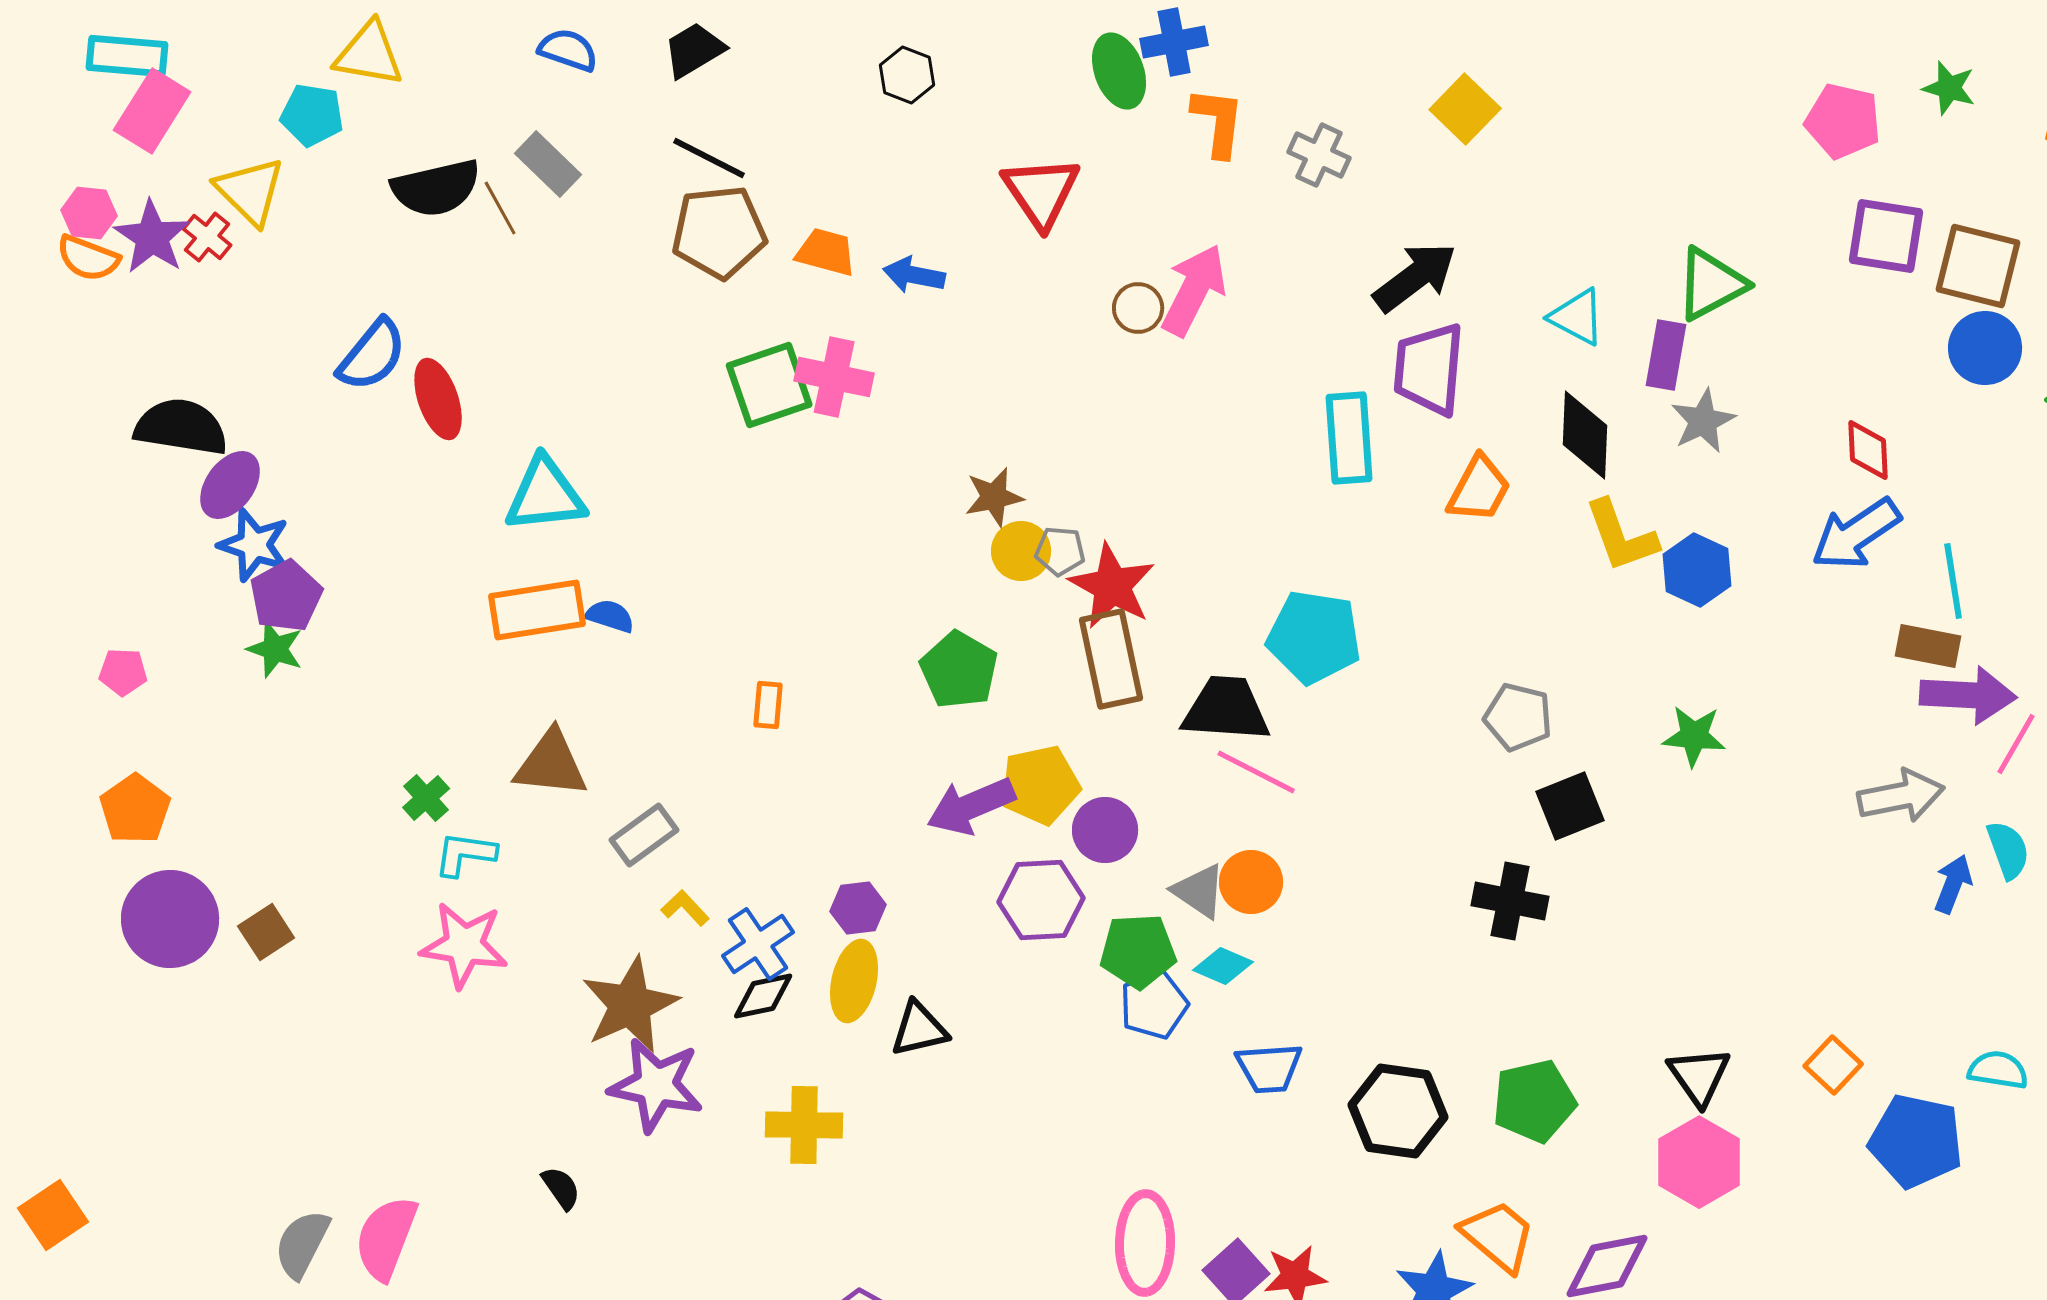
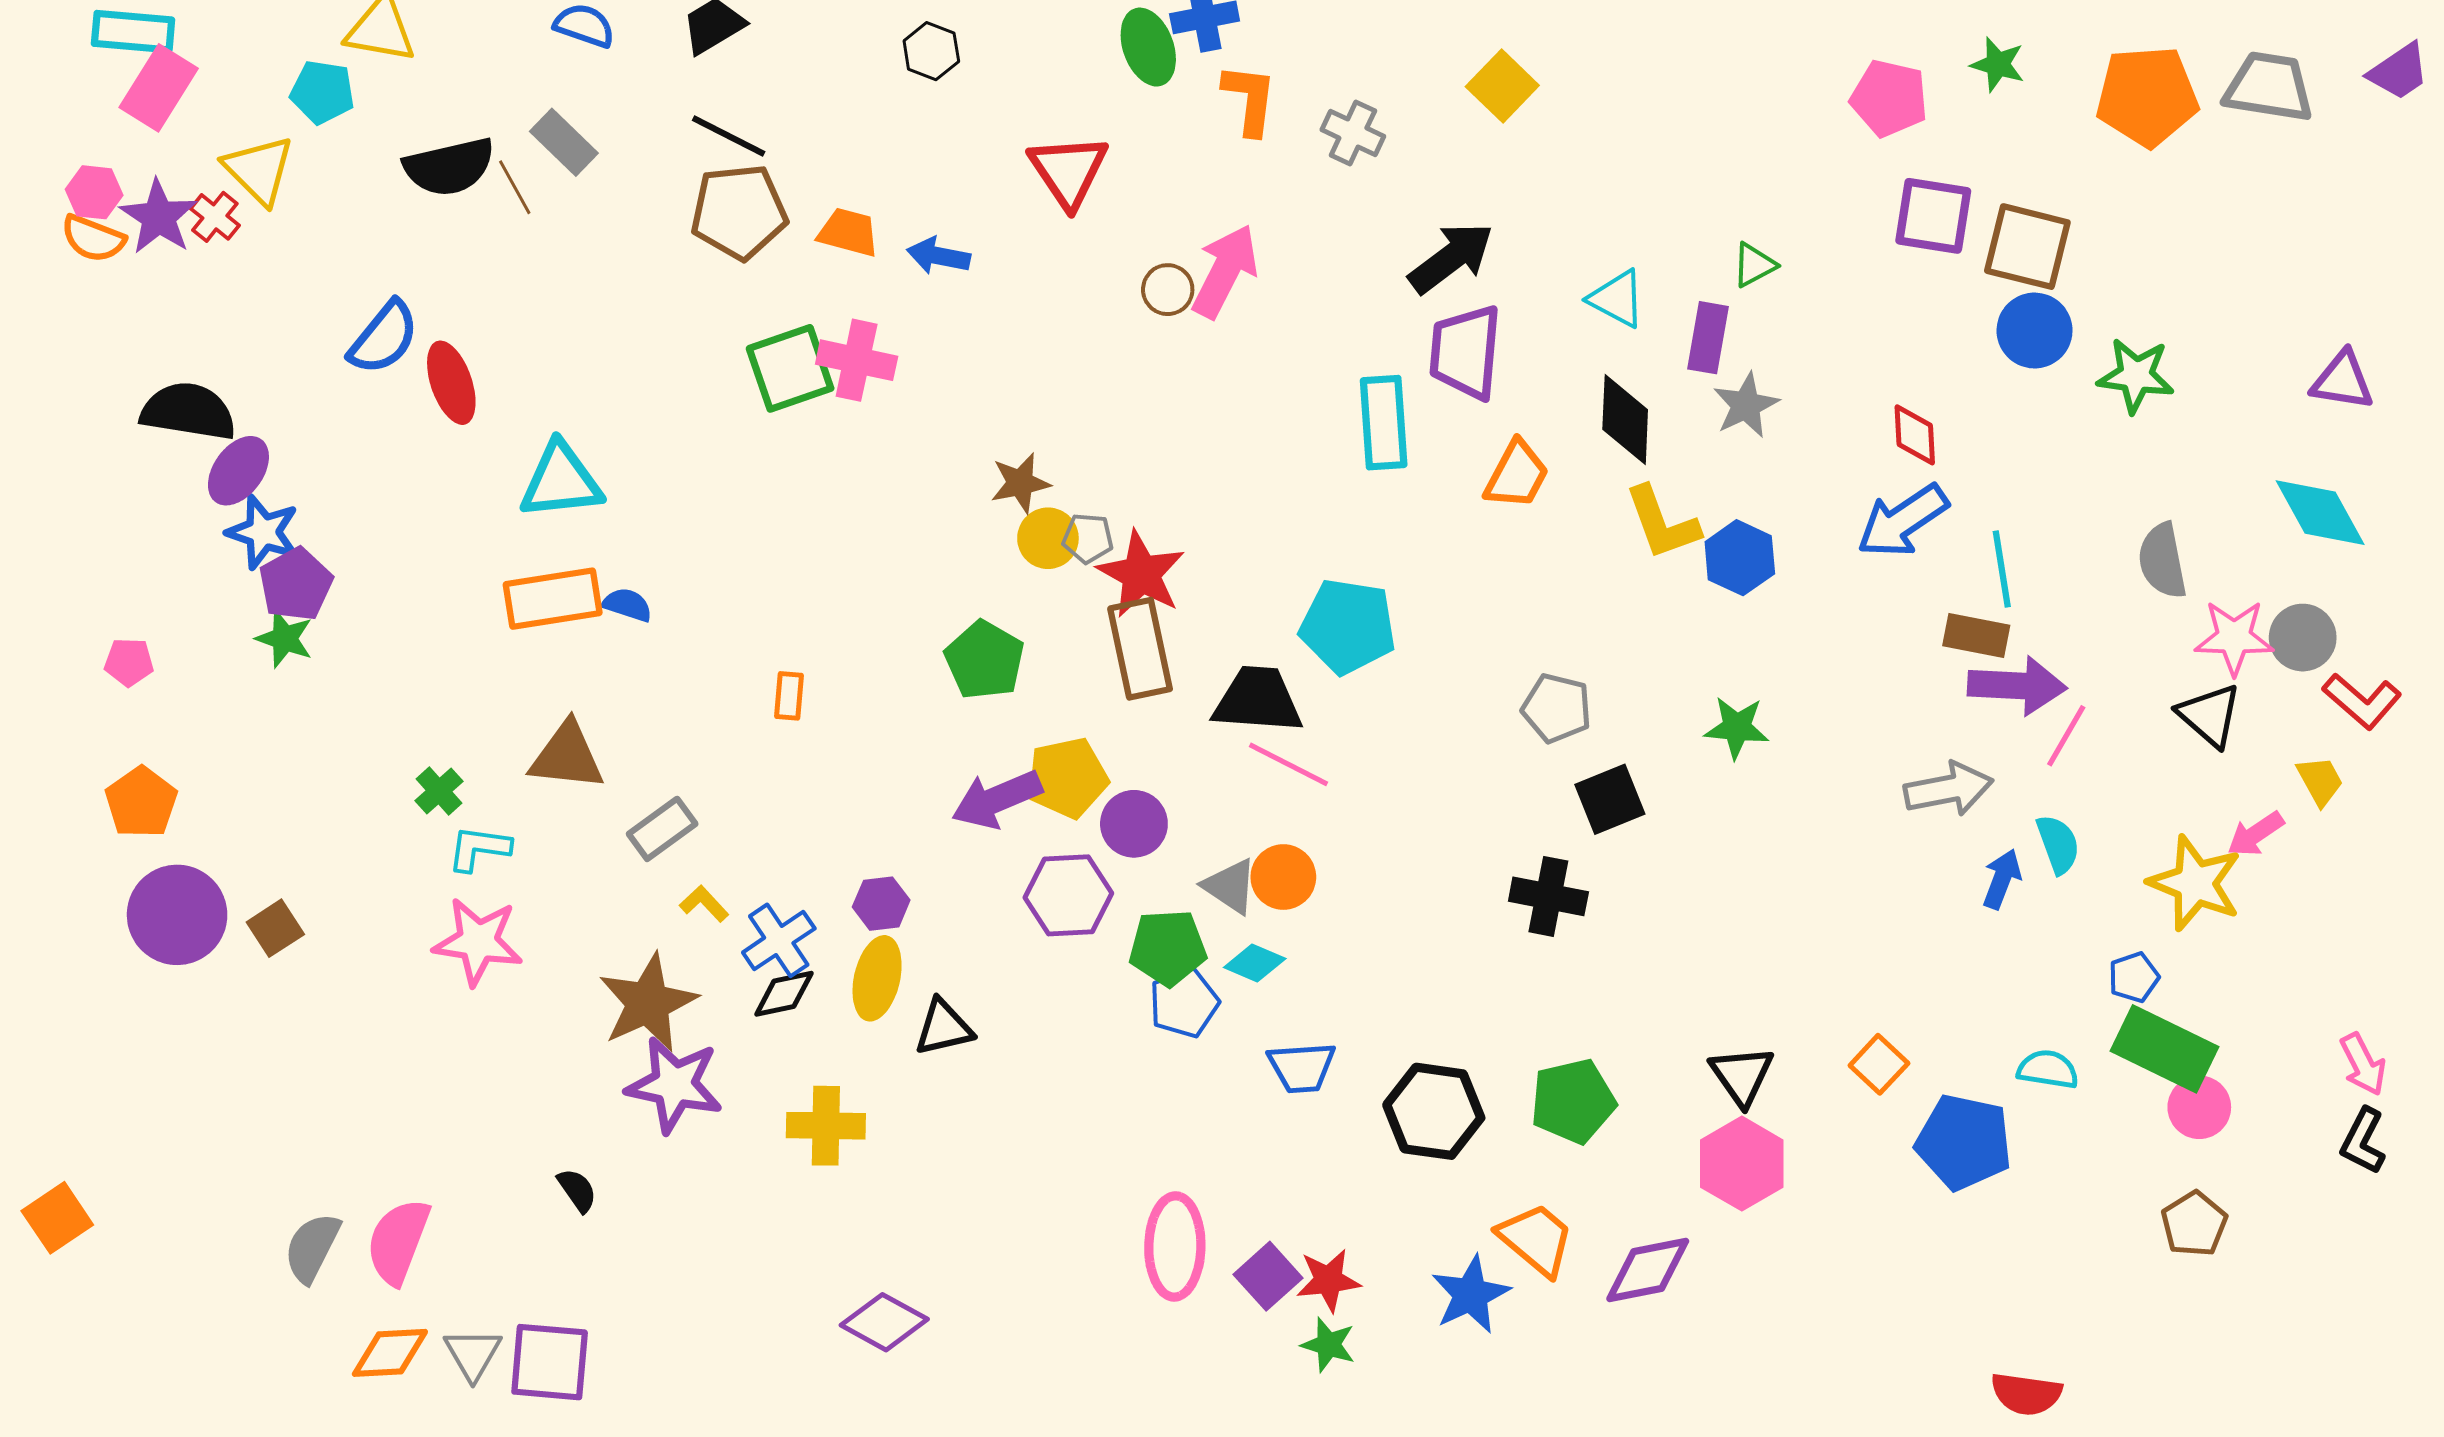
green triangle: (1711, 284) -> (1754, 265), size x0.6

